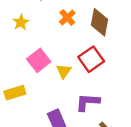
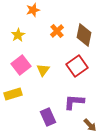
pink square: (39, 60) -> (21, 65), moved
yellow triangle: (64, 71) -> (43, 70), moved

